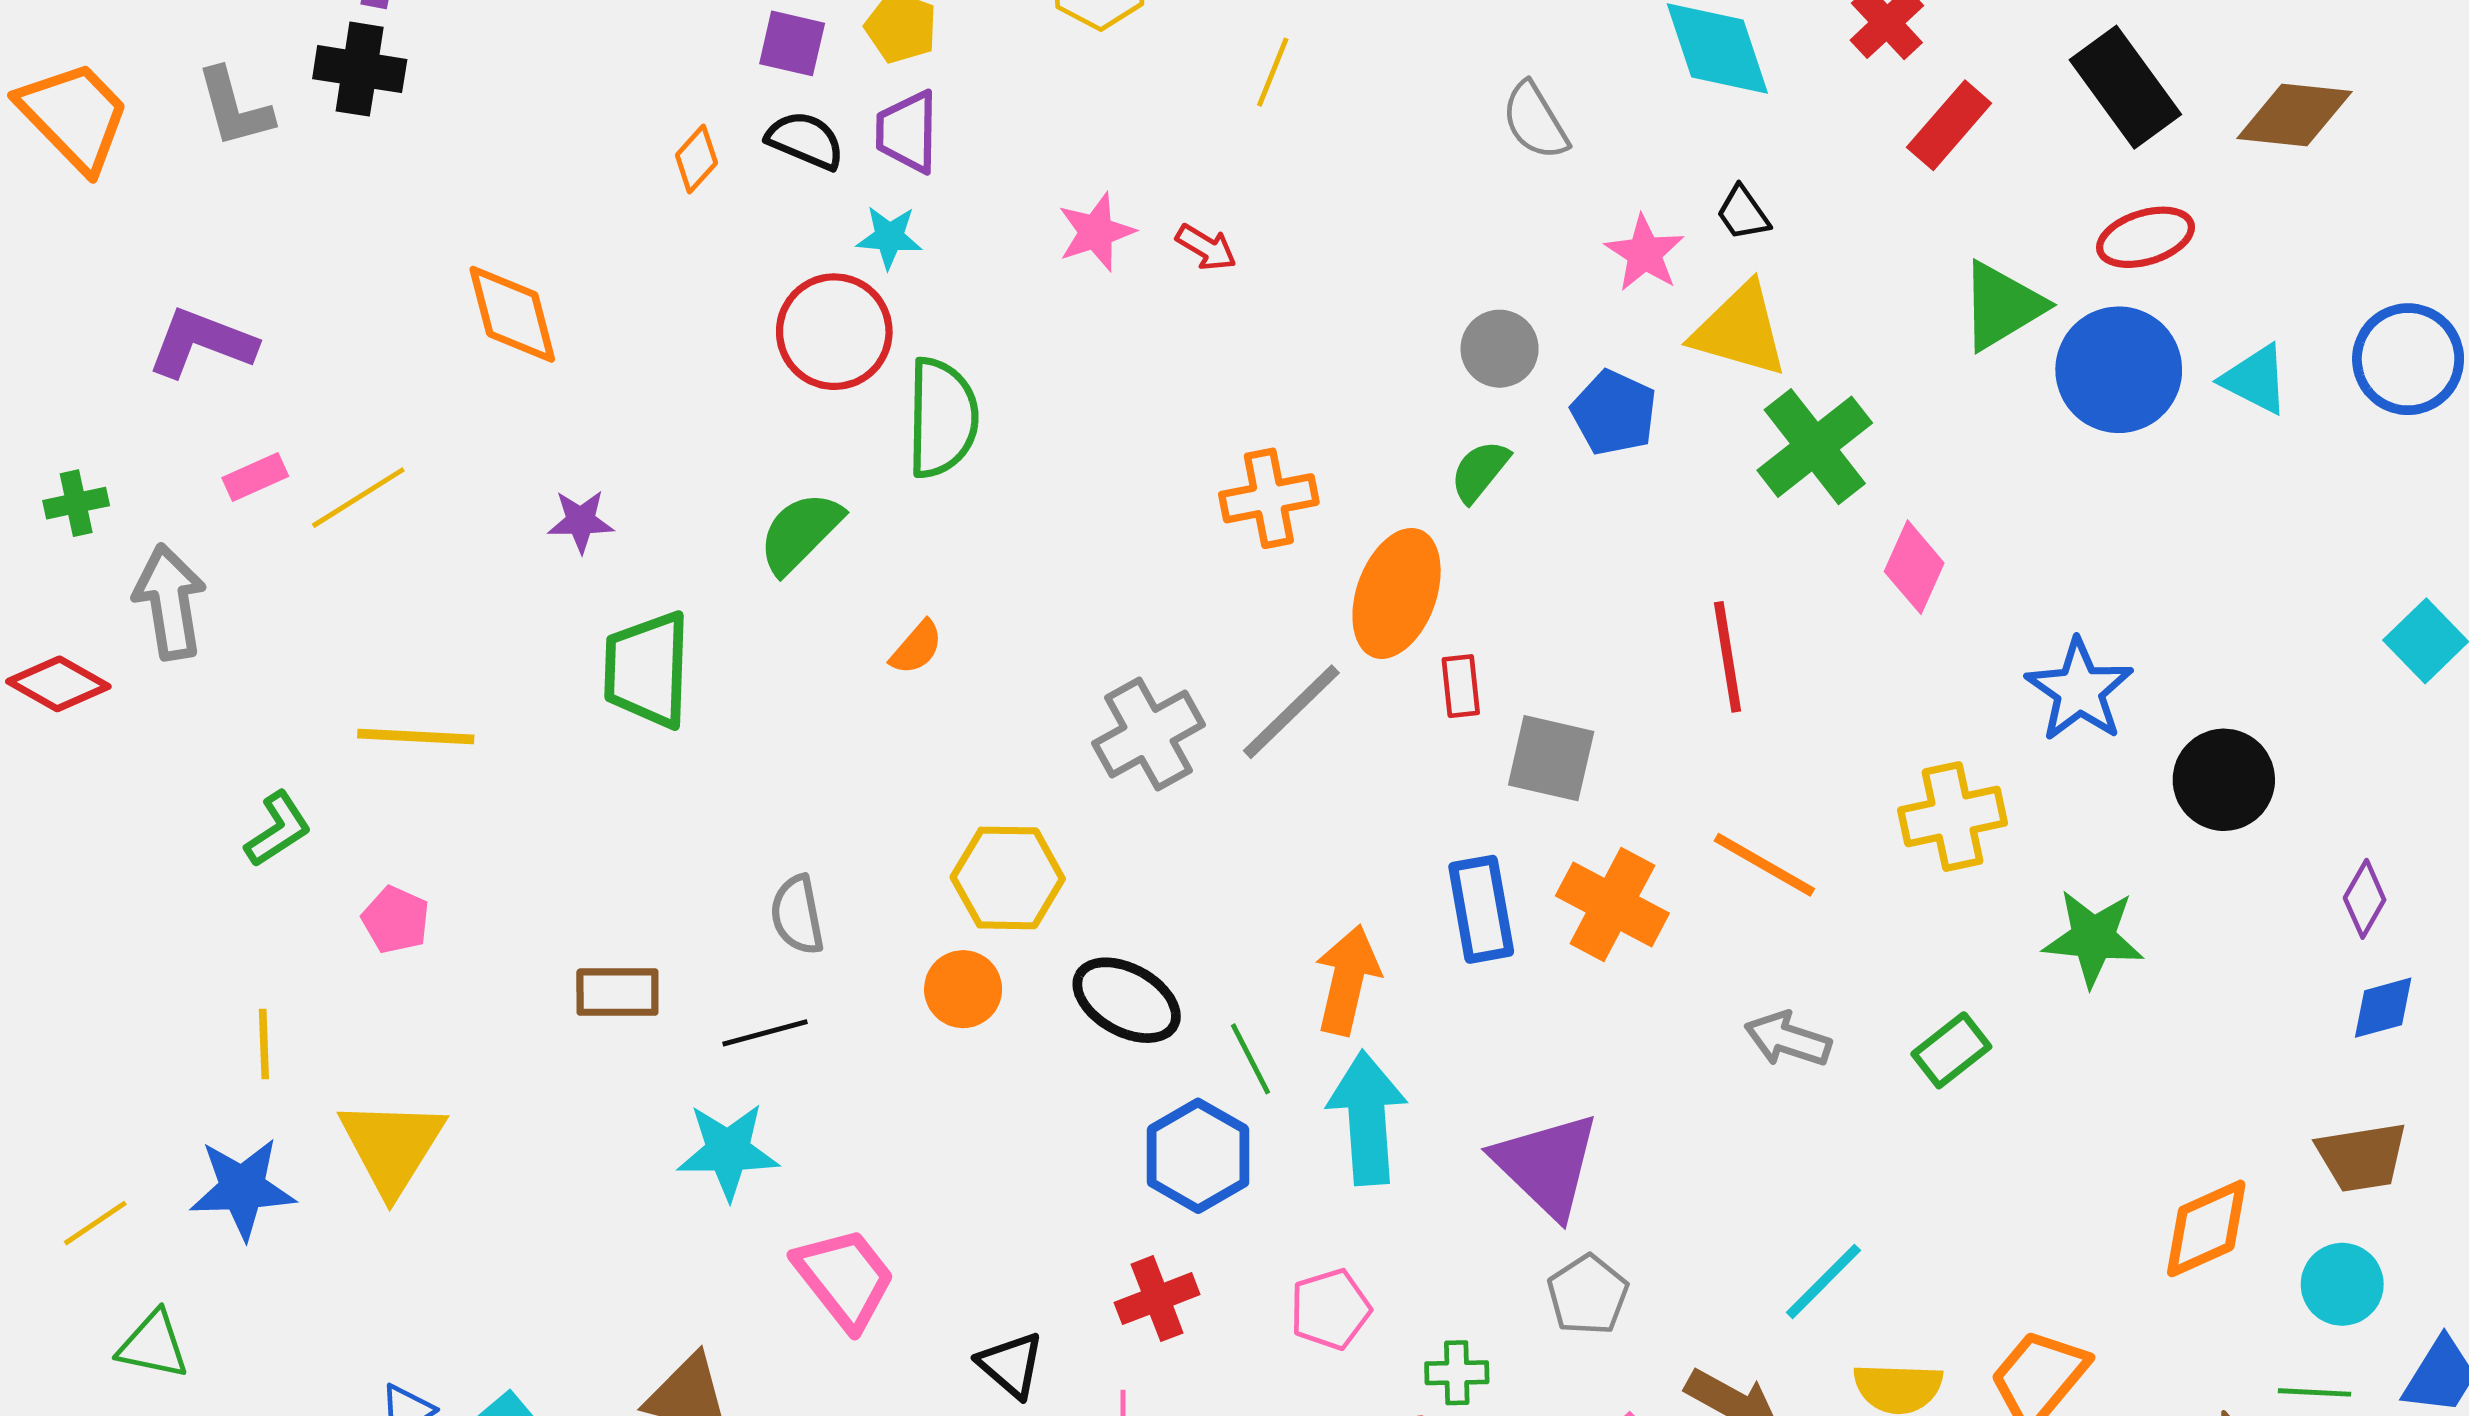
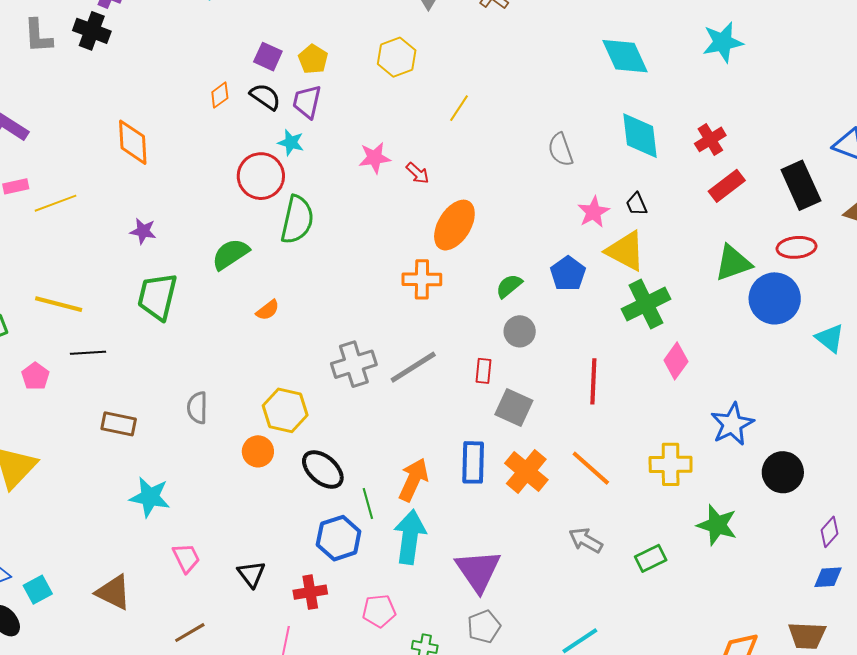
gray circle: (1500, 349) -> (520, 331), moved
cyan triangle: (2255, 379) -> (830, 338), moved
orange ellipse: (1397, 593) -> (454, 225), moved
black line: (765, 1033) -> (88, 353), moved
pink trapezoid: (845, 1278) -> (186, 558), size x0.7
black triangle: (1011, 1365) -> (251, 574), moved

